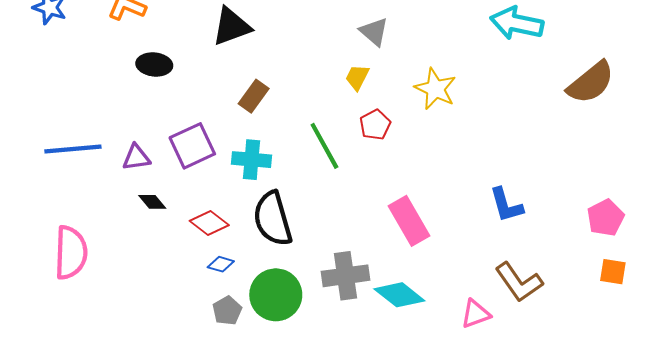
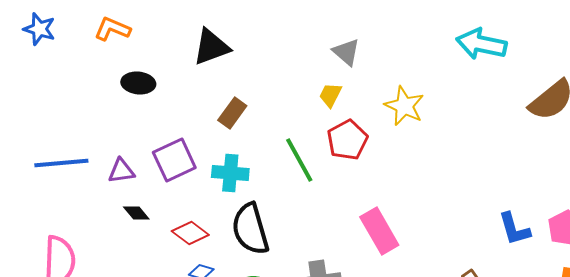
red pentagon: (375, 125) -> (347, 140), size x1.4
blue L-shape: (506, 205) -> (514, 229), moved

